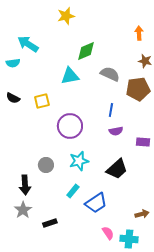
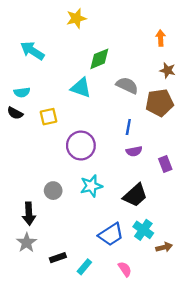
cyan semicircle: (13, 63) -> (22, 92), moved
cyan triangle: (70, 76) -> (81, 88), turned 30
purple rectangle: (143, 142) -> (165, 164), turned 64
cyan rectangle: (73, 191) -> (84, 267), moved
cyan cross: (129, 239) -> (143, 230), moved, turned 30

